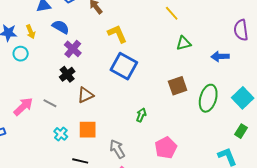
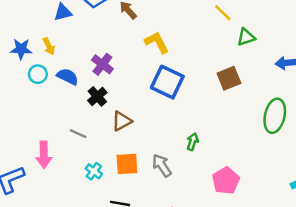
blue semicircle: (61, 27) -> (68, 77), moved
green triangle: (184, 43) -> (246, 37), moved
brown square: (178, 86) -> (229, 78), moved
pink arrow: (23, 106) -> (44, 155), moved, turned 135
gray arrow: (117, 149) -> (162, 165), moved

